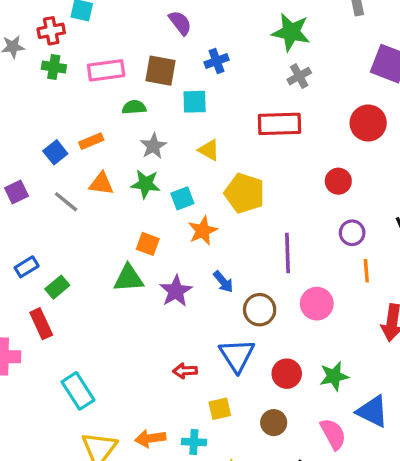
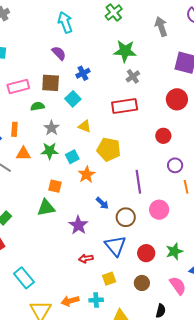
cyan square: (195, 102) -> (73, 99), turned -35
orange rectangle: (91, 141) -> (14, 129), turned -56
purple star: (176, 291) -> (78, 225), moved

